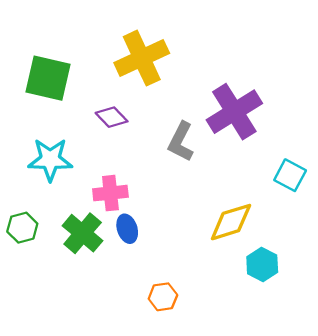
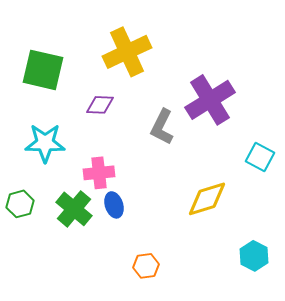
purple diamond: (112, 117) -> (100, 105), turned -44
cyan hexagon: (262, 264) -> (254, 256), moved

